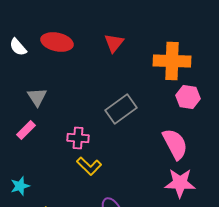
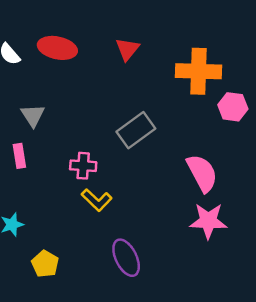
pink hexagon: (188, 97) -> (233, 107), moved
pink rectangle: (26, 130) -> (19, 156), turned -54

